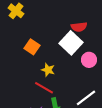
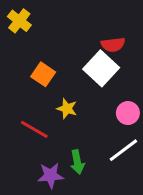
pink circle: (89, 60) -> (128, 113), moved
red line: (44, 88) -> (34, 129), moved

